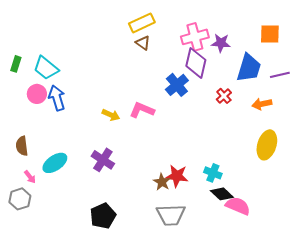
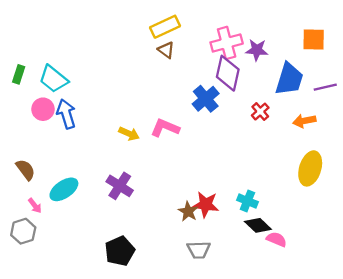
brown semicircle: (22, 146) -> (26, 170), turned 150
pink semicircle: (238, 206) -> (277, 239), size x0.7
gray trapezoid: (171, 215) -> (199, 250), size x0.7

